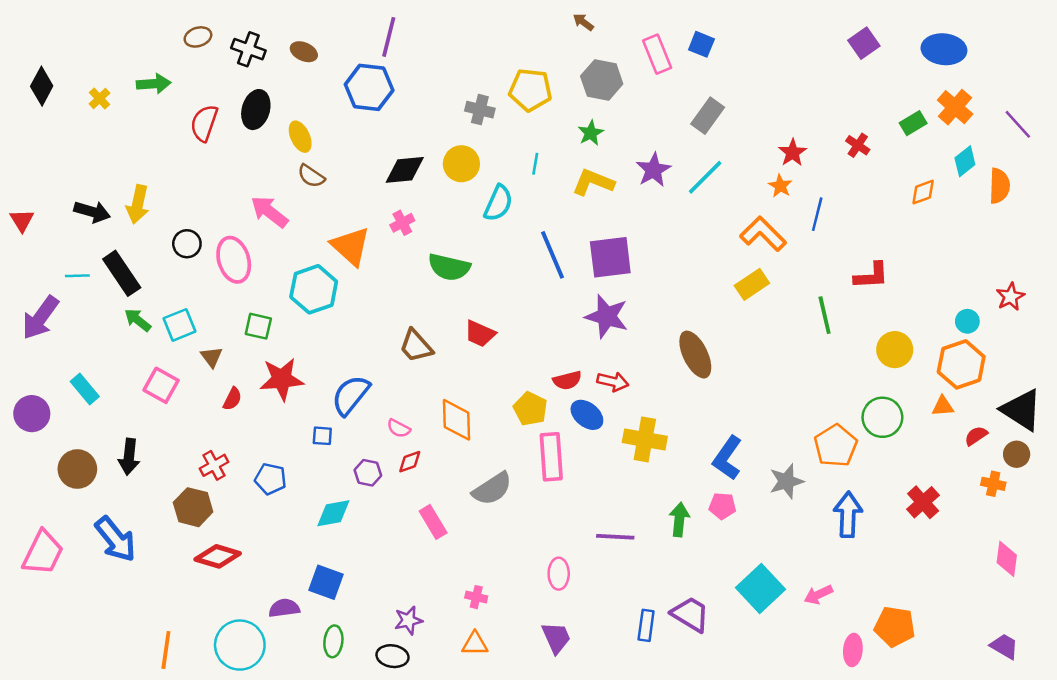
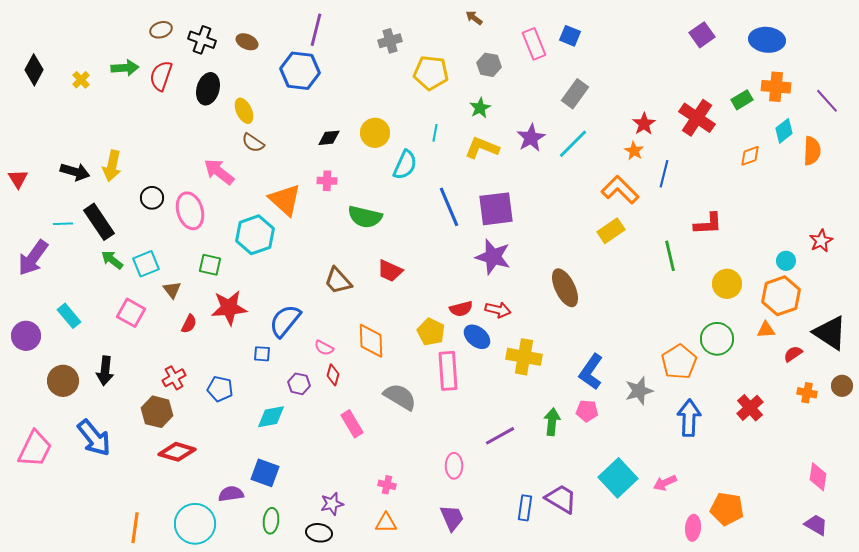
gray hexagon: (602, 80) -> (489, 65), size x0.7
orange cross: (955, 107) -> (776, 87), turned -36
gray cross: (480, 110) -> (390, 41), moved, turned -30
red semicircle: (204, 123) -> (161, 76), moved
red cross: (858, 145) -> (697, 118), size x1.8
black diamond: (405, 170) -> (329, 138), size x0.7
pink cross: (402, 223) -> (327, 181), turned 30
brown circle: (1017, 454) -> (842, 386), moved
red diamond: (410, 462) -> (333, 375), turned -55
gray semicircle: (492, 489) -> (400, 397), turned -116
purple line: (615, 537) -> (500, 436), turned -32
pink diamond: (1007, 559) -> (818, 477), moved

